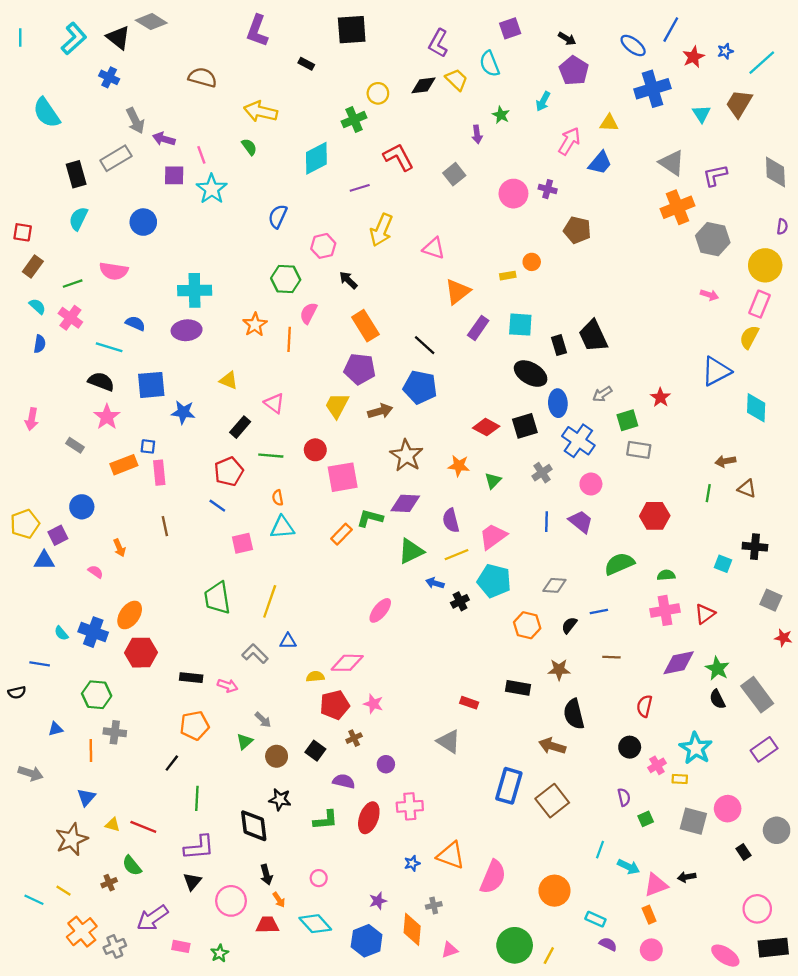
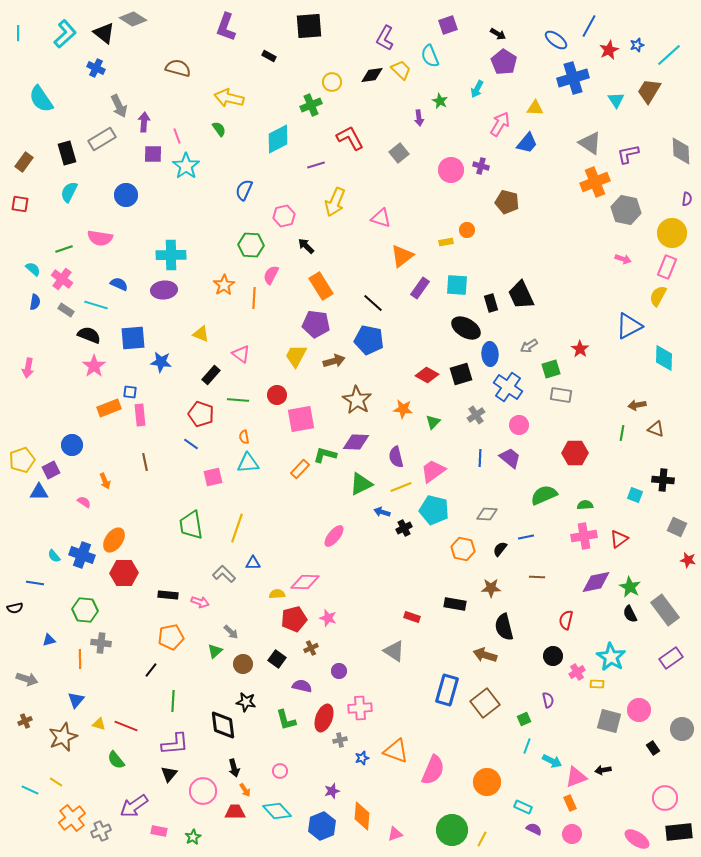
purple arrow: (164, 139) -> (144, 122), turned 78
brown rectangle: (33, 266) -> (24, 162), moved
gray rectangle: (75, 445) -> (66, 310), moved
red pentagon: (229, 471) -> (201, 414), turned -30
green square: (646, 819) -> (524, 719), moved
green L-shape: (326, 820) -> (286, 720), turned 80
brown cross: (109, 883) -> (25, 721), moved
gray cross: (434, 905) -> (340, 740), moved

